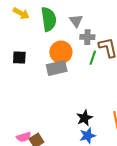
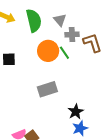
green line: (93, 58) -> (64, 53), moved, turned -48
gray rectangle: (57, 68) -> (47, 89), moved

